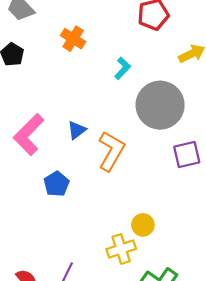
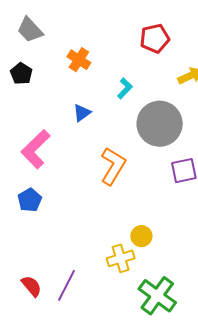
blue triangle: (77, 130) -> (82, 113), moved
blue pentagon: (56, 184) -> (30, 200), moved

